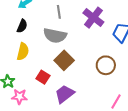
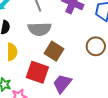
red square: (43, 77) -> (37, 72), size x1.6

